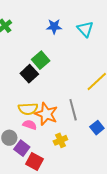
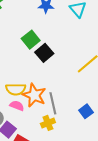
black square: (29, 74) -> (44, 53), moved
gray line: (73, 110) -> (53, 103), moved

